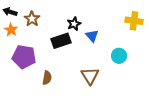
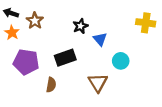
black rectangle: (61, 41) -> (65, 58), moved
cyan circle: (119, 56) -> (121, 61), moved

